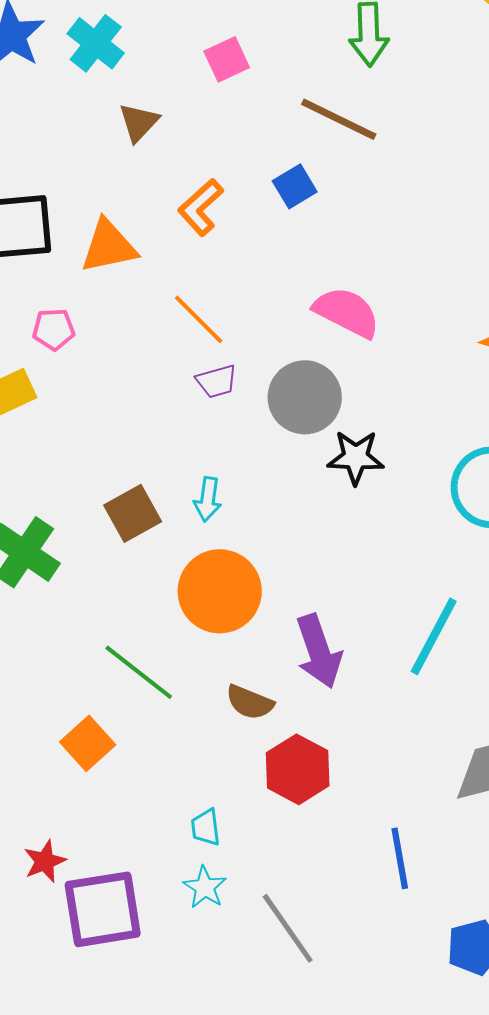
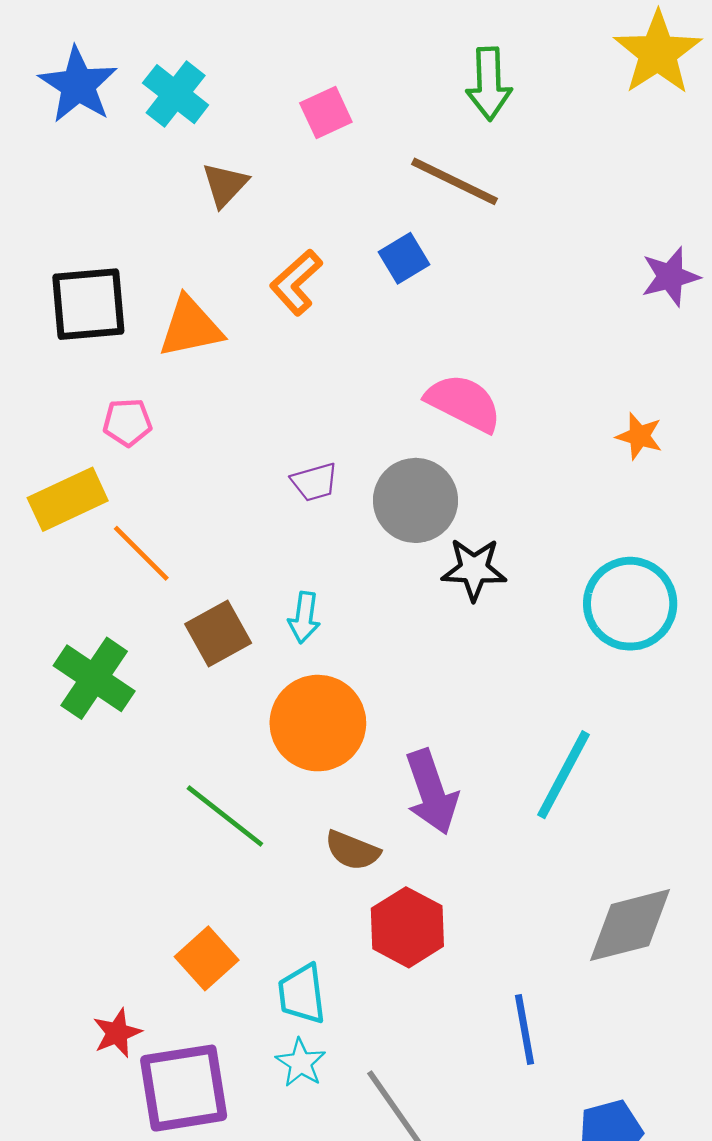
orange line: (199, 319) -> (141, 553), moved
orange square: (88, 743) -> (207, 958), moved
cyan trapezoid: (206, 827) -> (302, 994), size x1.4

